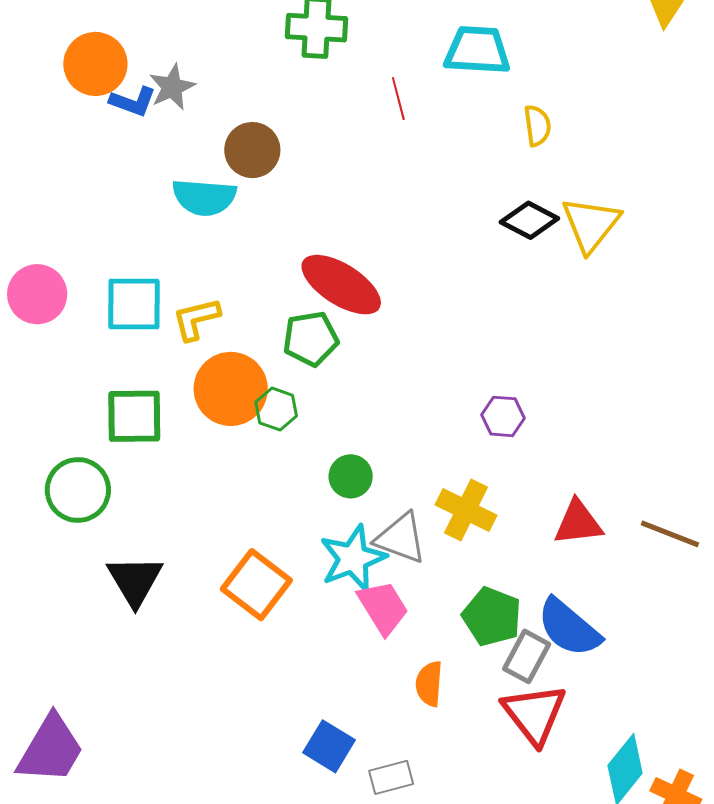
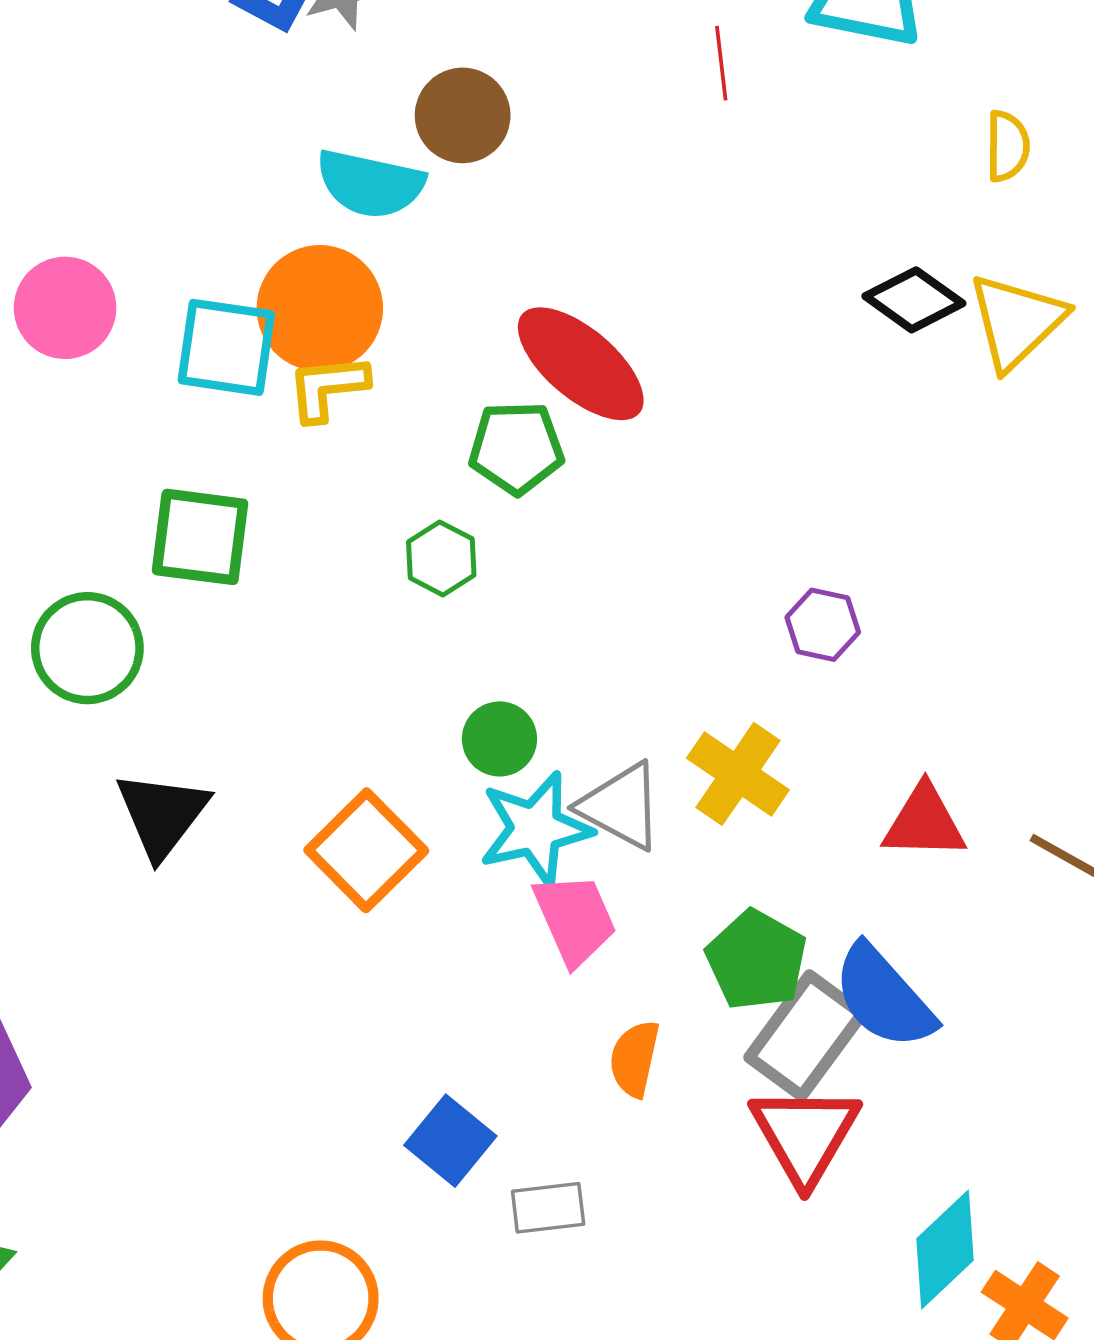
yellow semicircle: (537, 126) -> (1007, 146), moved
orange circle: (231, 389) -> (320, 308), moved
green circle: (351, 476) -> (499, 739), moved
gray rectangle: (527, 656) -> (806, 1036), size x1.4

